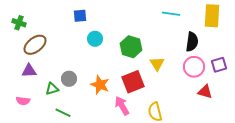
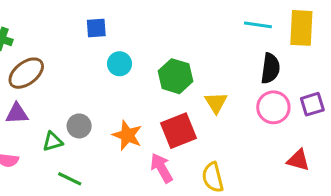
cyan line: (171, 14) -> (258, 25), moved
red triangle: (205, 92) -> (298, 160), moved

